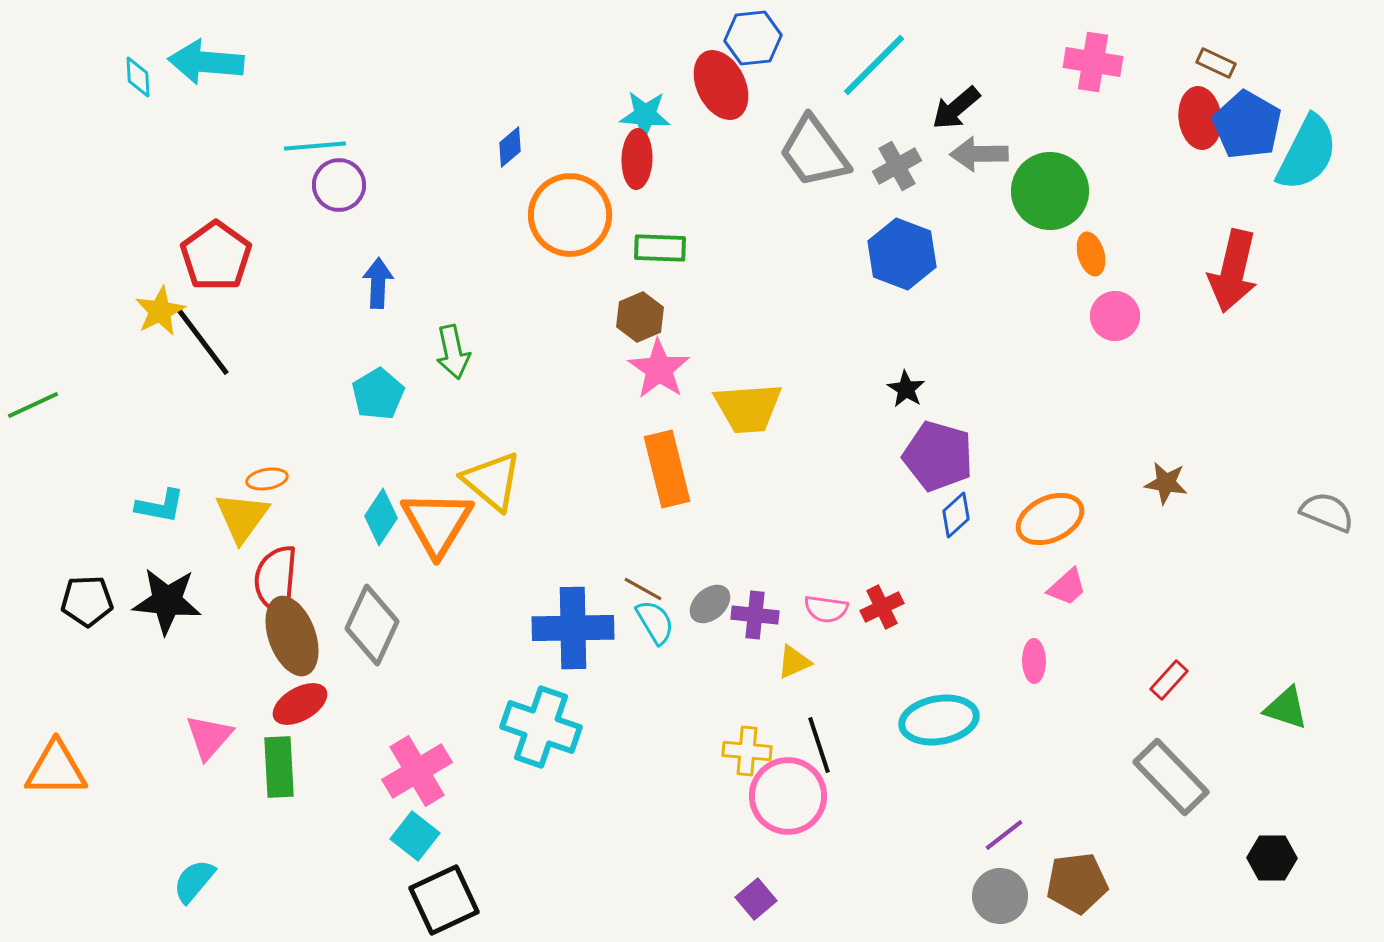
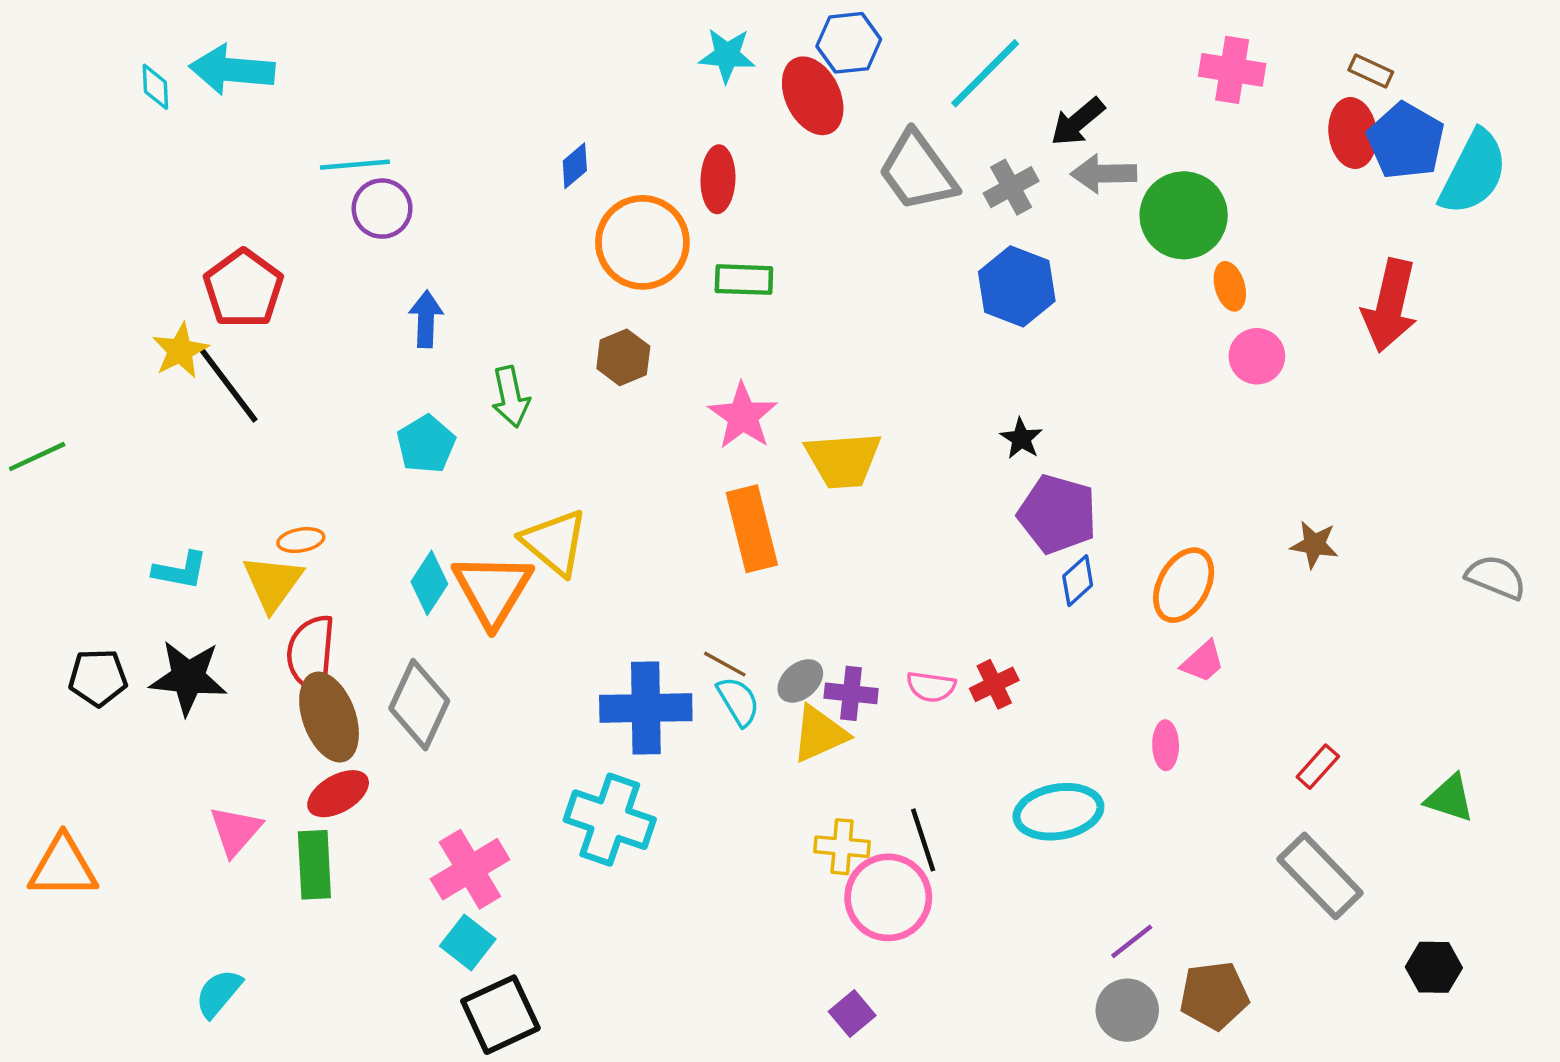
cyan star: (645, 115) -> (727, 55), moved
brown hexagon: (640, 317) -> (623, 357), moved
orange ellipse: (1050, 519) -> (1184, 585), turned -36
yellow triangle: (794, 662) -> (819, 734), moved, size x1.5

